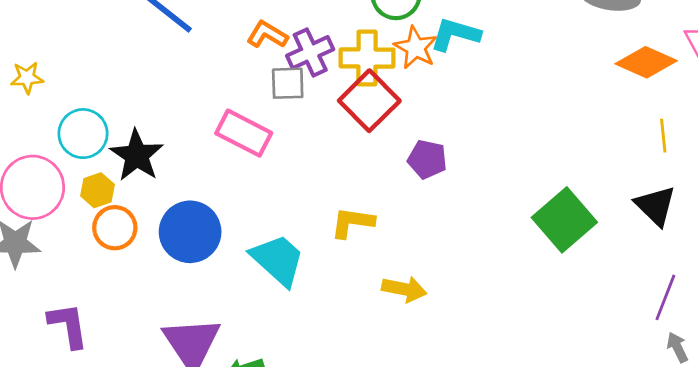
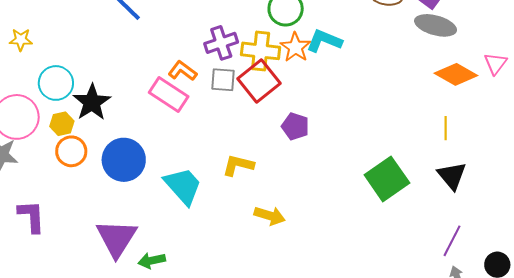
orange L-shape: (267, 35) -> (182, 71), moved
gray square: (288, 83) -> (223, 80), moved
yellow line: (663, 136) -> (446, 128), moved

